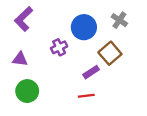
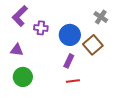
blue circle: (84, 27) -> (70, 35), moved
purple cross: (59, 47) -> (41, 28), moved, turned 32
purple rectangle: (91, 72) -> (69, 61), moved, turned -32

